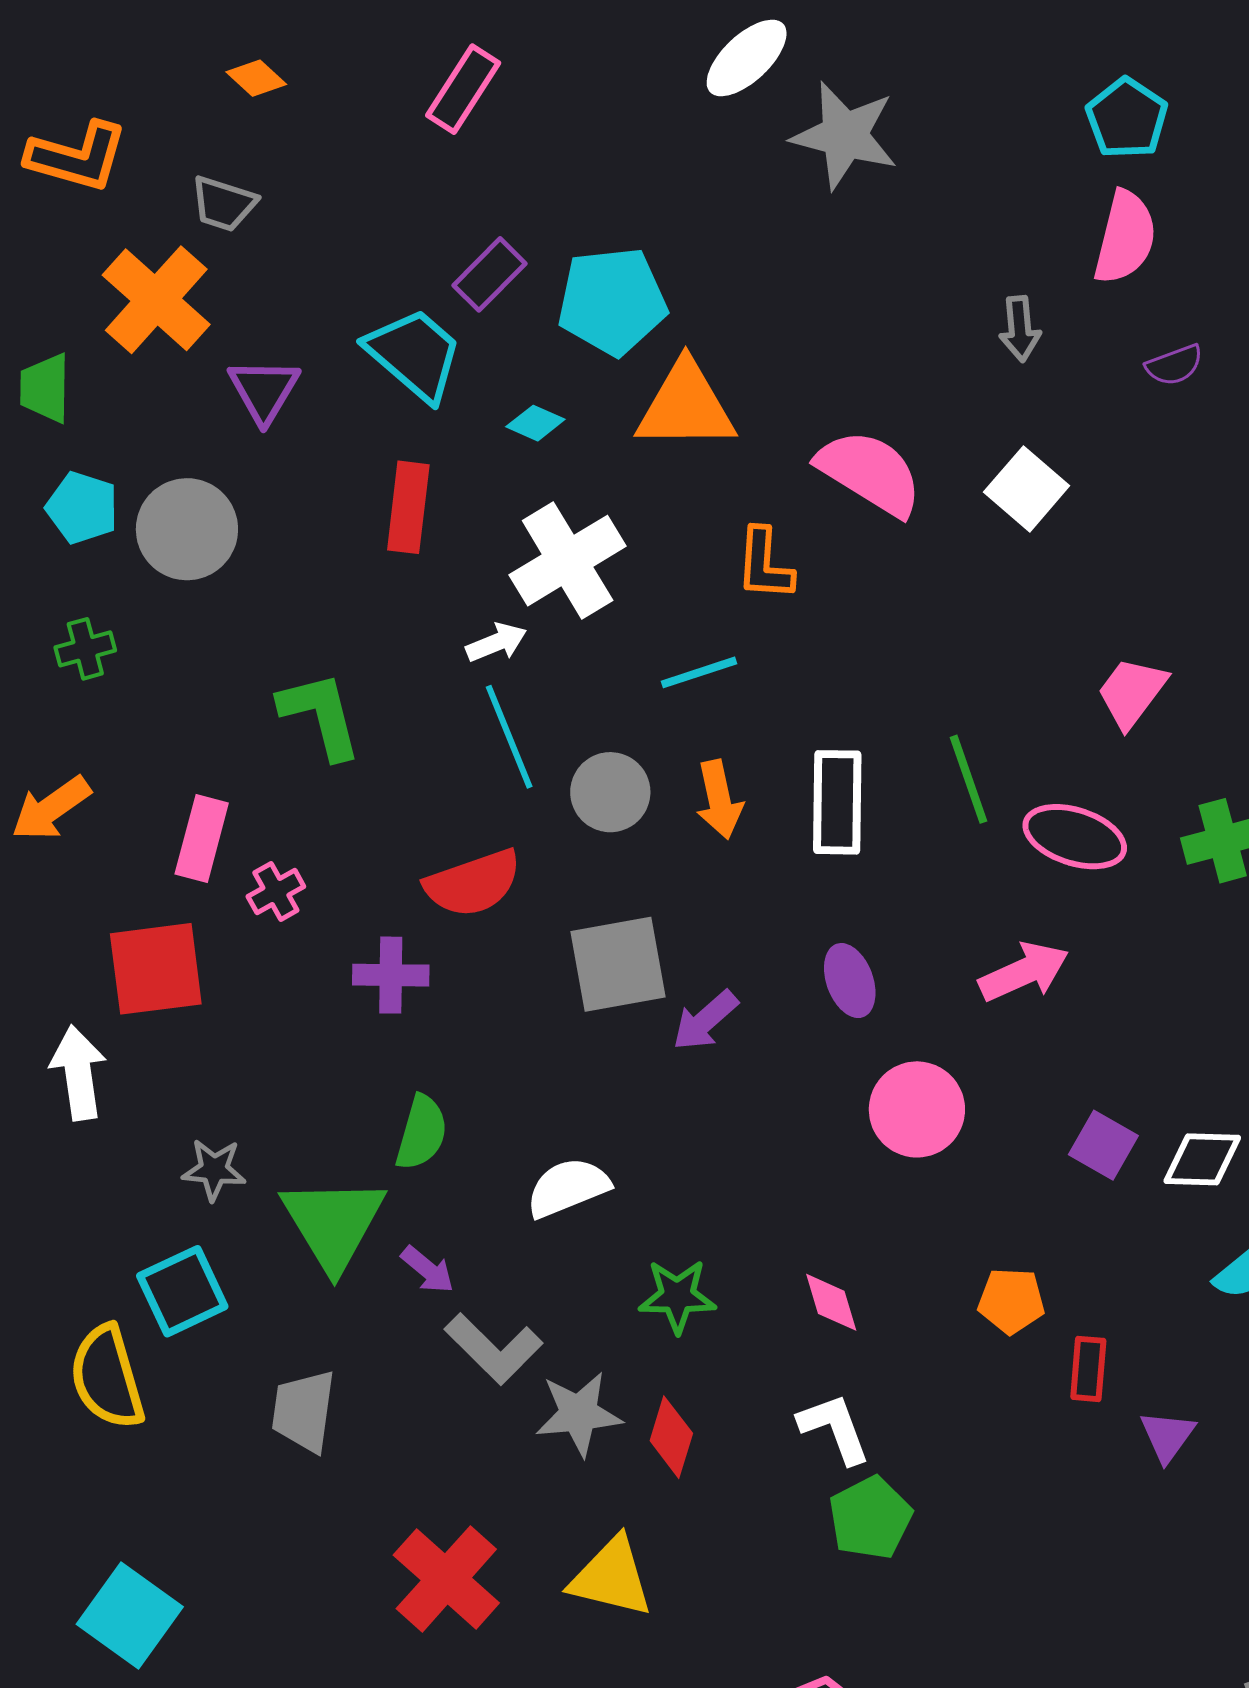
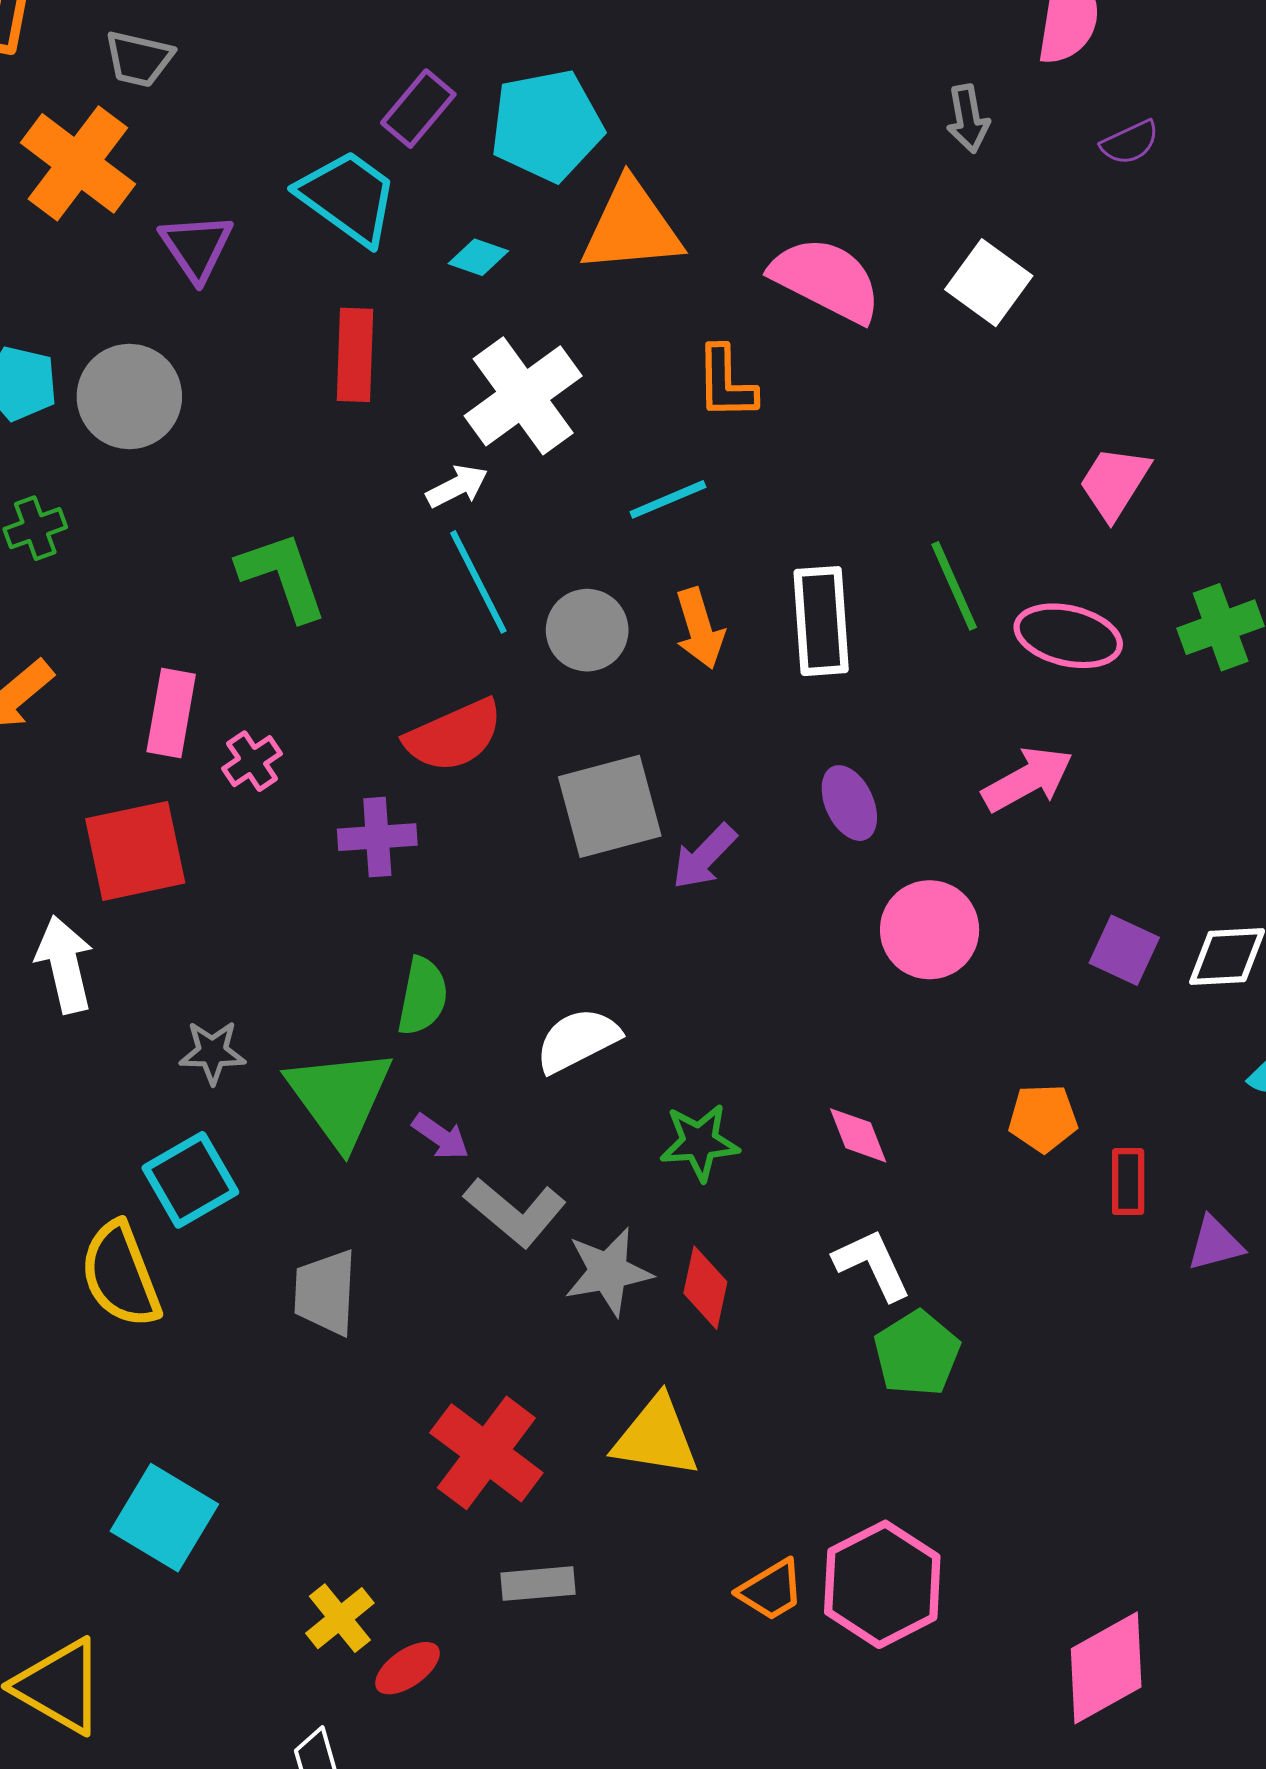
purple triangle: (1167, 1436) -> (1215, 1244), turned 44

